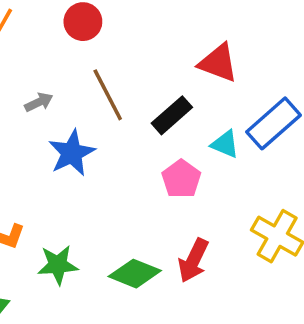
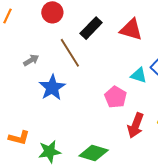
black rectangle: (172, 115) -> (91, 28), moved
red arrow: (193, 260) -> (136, 125), moved

